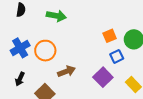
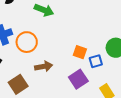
orange square: (110, 36) -> (80, 52), moved, turned 32

